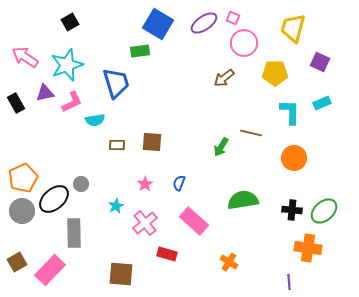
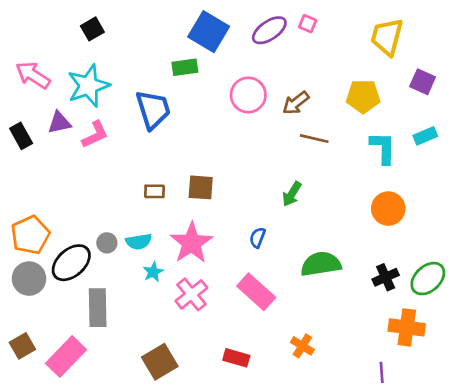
pink circle: (244, 43) -> (248, 95), moved
cyan semicircle: (95, 120) -> (139, 242), moved
brown line: (251, 133) -> (314, 139), moved
blue semicircle: (179, 183) -> (257, 238), moved
pink star: (145, 184) -> (191, 243), size x2.0
black cross: (292, 210) -> (386, 277), turned -30
red rectangle: (167, 254) -> (236, 358), moved
brown square: (121, 274) -> (160, 362), turned -36

